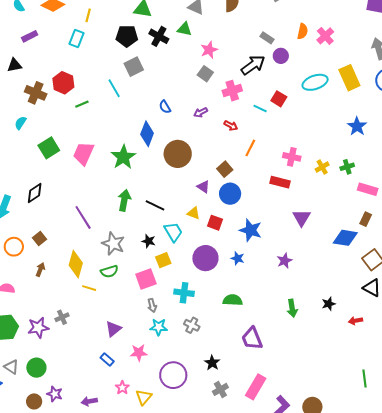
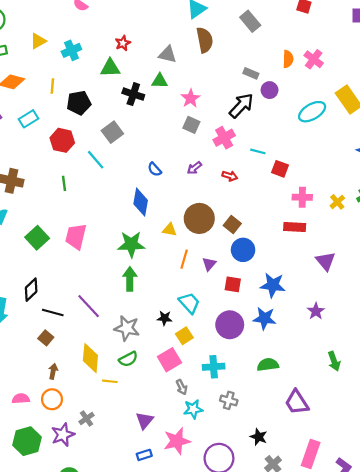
black pentagon: (127, 36) -> (79, 103), moved
cyan rectangle: (76, 39) -> (29, 119), moved, turned 48
red hexagon: (63, 83) -> (62, 140), moved
red square: (279, 99) -> (280, 169), moved
green line: (82, 104) -> (64, 183), turned -64
orange line: (250, 148) -> (184, 259), moved
brown circle: (178, 154) -> (199, 218), moved
green star: (123, 157) -> (131, 244), moved, turned -30
purple triangle: (203, 187) -> (209, 264), moved, turned 48
black line: (155, 205) -> (53, 313), moved
yellow triangle: (194, 213) -> (170, 230), moved
orange circle: (14, 247) -> (52, 399), moved
blue star: (238, 258) -> (265, 318), size x1.5
pink star: (139, 353) -> (177, 441), size x1.4
blue rectangle: (107, 359) -> (144, 455), turned -48

